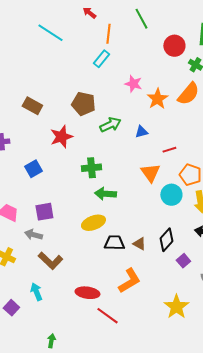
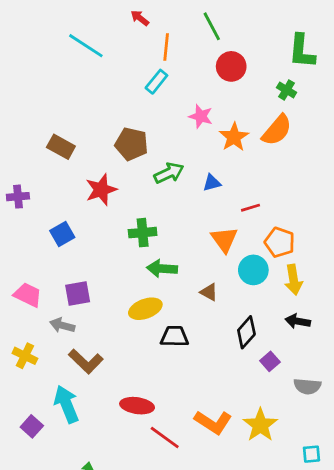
red circle: (174, 46) -> (231, 66), moved
brown triangle: (139, 244) -> (209, 292), moved
orange L-shape: (129, 281) -> (213, 422), moved, turned 64
cyan arrow: (36, 292) -> (66, 404), size x1.5

